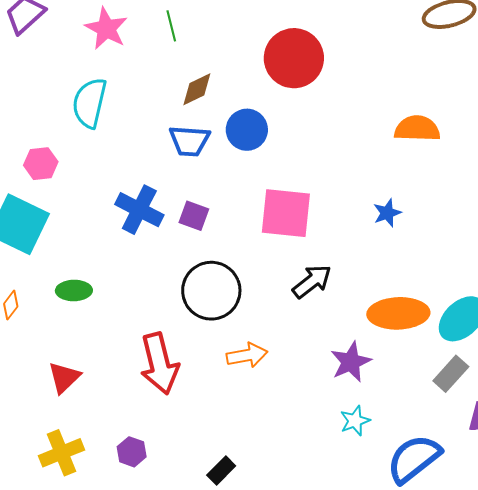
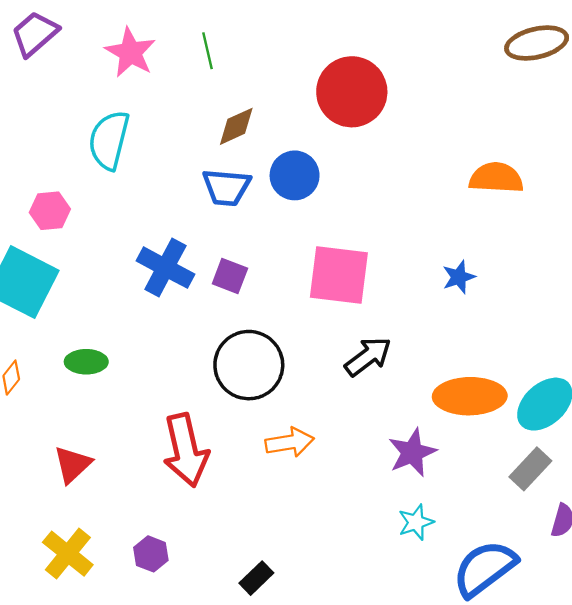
yellow cross: (61, 453) -> (68, 554), turned -30

